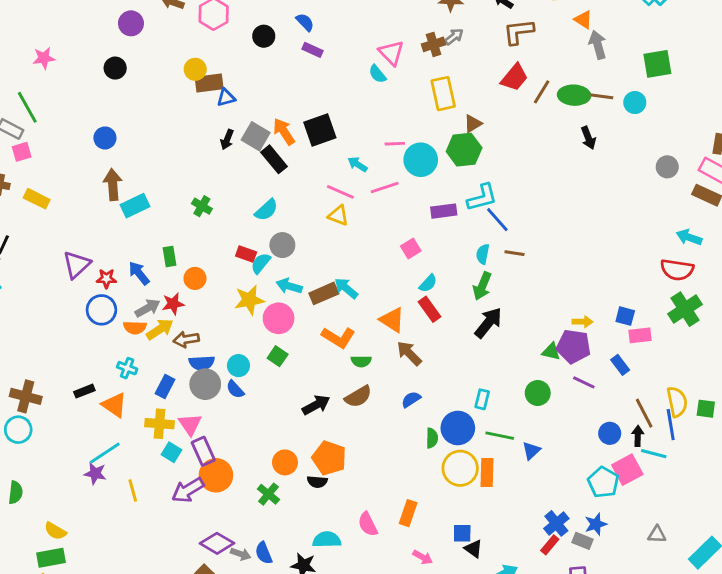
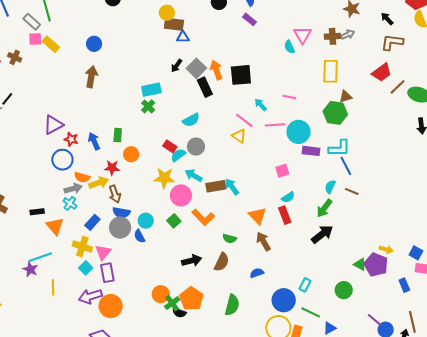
cyan circle: (421, 160) -> (299, 132), moved
yellow rectangle: (37, 199) -> (51, 44), moved
cyan rectangle: (135, 206) -> (151, 90), moved
gray arrow: (148, 308) -> (73, 189), moved
orange L-shape: (338, 337) -> (203, 217), moved
brown arrow: (186, 339) -> (115, 194), turned -114
purple line: (584, 382) -> (374, 320), moved
brown semicircle: (358, 397) -> (222, 262), turned -48
green semicircle: (432, 438) -> (232, 305), moved, size x1.5
orange circle: (216, 475) -> (111, 306), moved
green cross: (268, 494) -> (172, 303), moved

